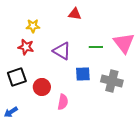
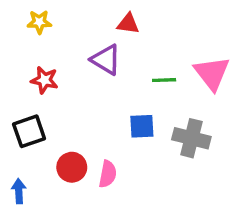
yellow star: (33, 26) -> (39, 22), moved
purple triangle: (62, 51) -> (106, 60), moved
red circle: (42, 87) -> (72, 167), moved
blue arrow: (11, 112) -> (19, 191), turned 120

